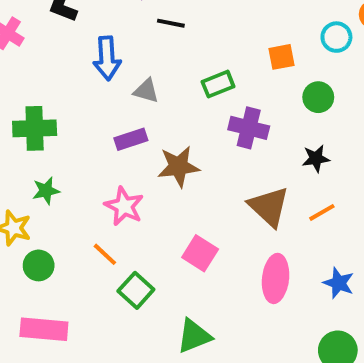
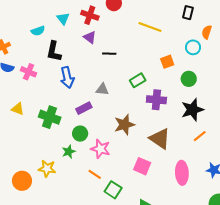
blue arrow: (107, 58) -> (67, 77), moved
green cross: (35, 128) -> (50, 117), turned 30
purple rectangle: (131, 139) -> (84, 108), moved
black star: (316, 158) -> (192, 110), size x1.6
green star: (46, 191) -> (69, 152), moved
brown triangle: (269, 207) -> (160, 139), moved
green circle: (39, 265) -> (80, 134), moved

